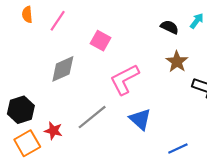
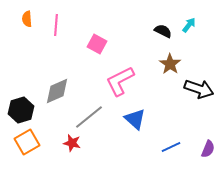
pink line: (58, 21) -> (56, 25), turned -30
gray diamond: (63, 69) -> (57, 91), moved
red star: (53, 131) -> (72, 143), moved

